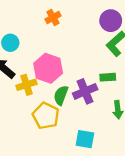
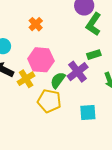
orange cross: (53, 18) -> (36, 24), moved
green semicircle: (61, 95) -> (58, 80), turned 30

